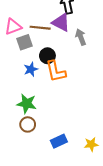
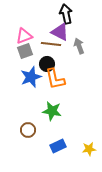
pink triangle: (13, 27) -> (24, 36), moved
brown line: (40, 28) -> (51, 44), moved
blue star: (31, 69) -> (31, 77), size x1.5
green star: (27, 104) -> (52, 111), moved

